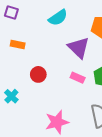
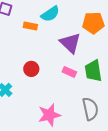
orange rectangle: (18, 44) -> (30, 26), moved

